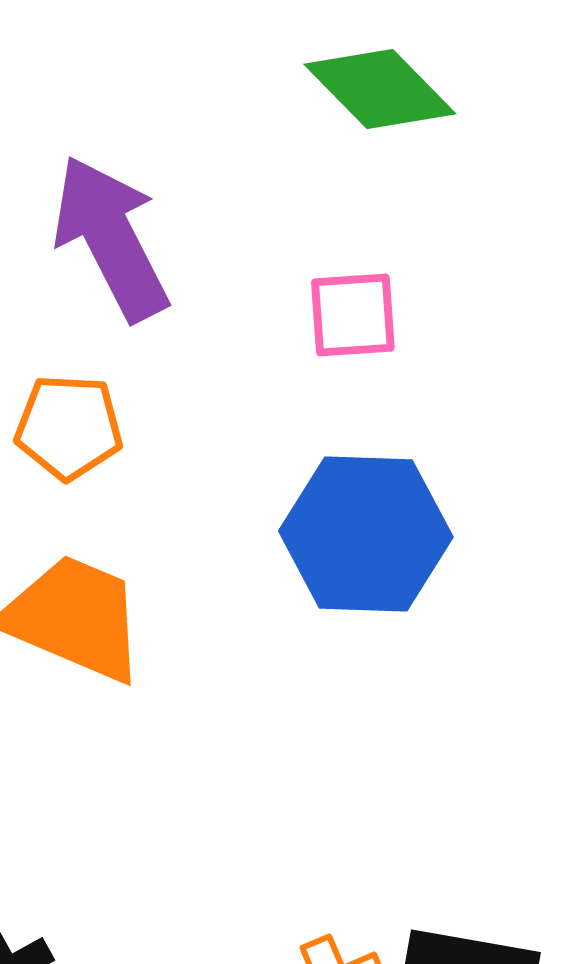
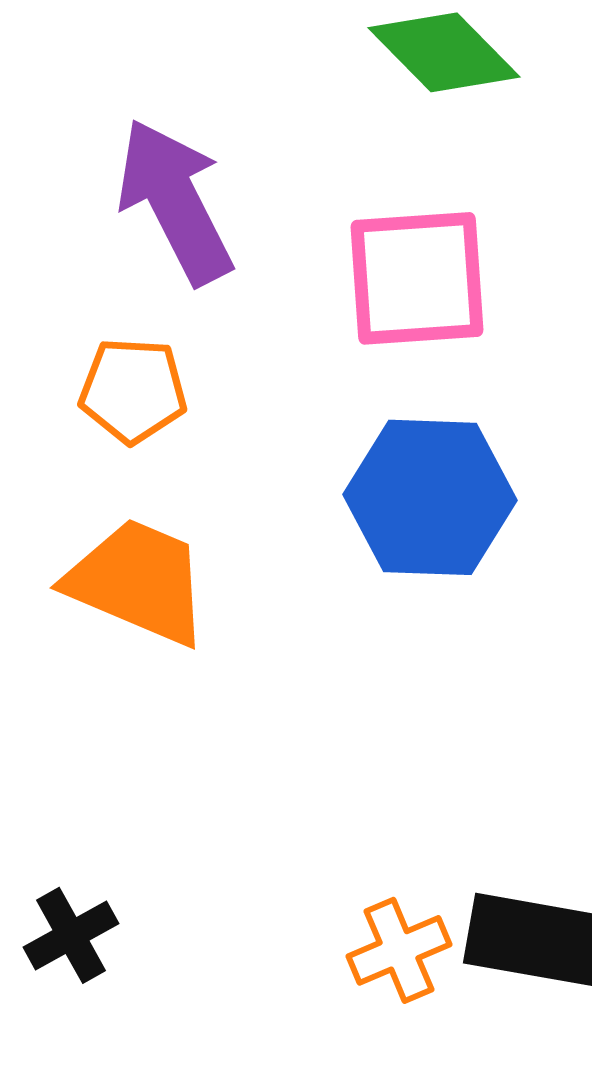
pink square: (353, 315) -> (417, 278), size x1.6

